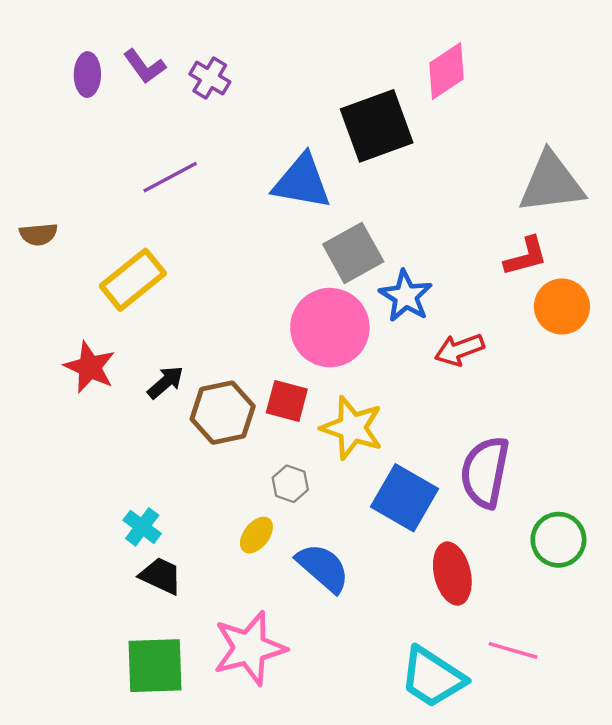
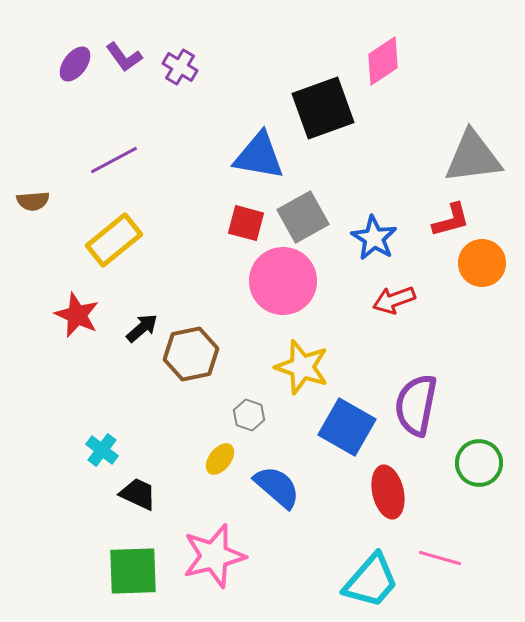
purple ellipse: (87, 75) -> (75, 64), turned 36
purple line: (170, 177) -> (114, 160), moved
blue star: (406, 296) -> (374, 238), moved
red square: (287, 401) -> (246, 223), moved
cyan cross: (142, 527) -> (102, 450), moved
cyan trapezoid: (433, 677) -> (371, 581), turned -82

